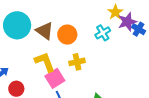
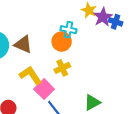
cyan cross: (103, 33) -> (69, 30), moved, turned -35
orange circle: (67, 35) -> (62, 42), moved

